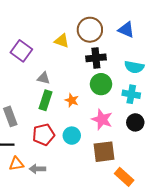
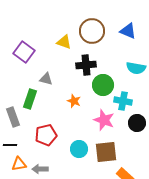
black cross: (96, 58) -> (86, 65), moved
cyan cross: (131, 94) -> (123, 101), moved
green rectangle: (46, 100) -> (30, 99), moved
cyan circle: (72, 136) -> (79, 149), moved

